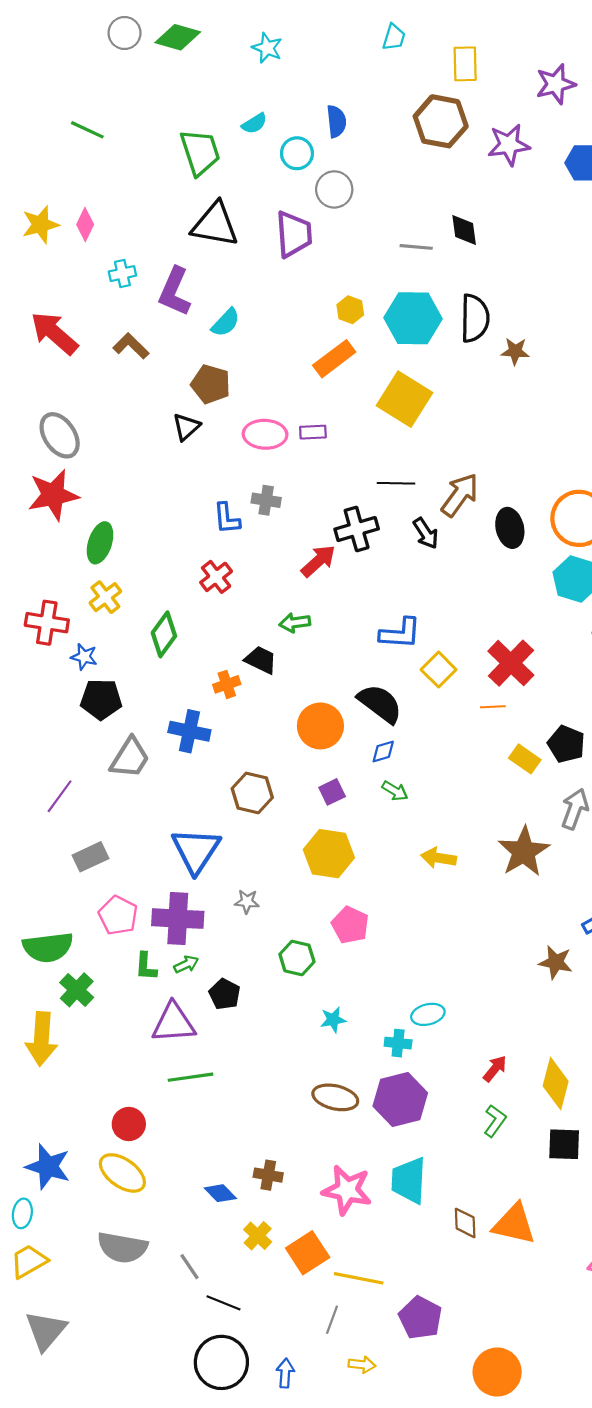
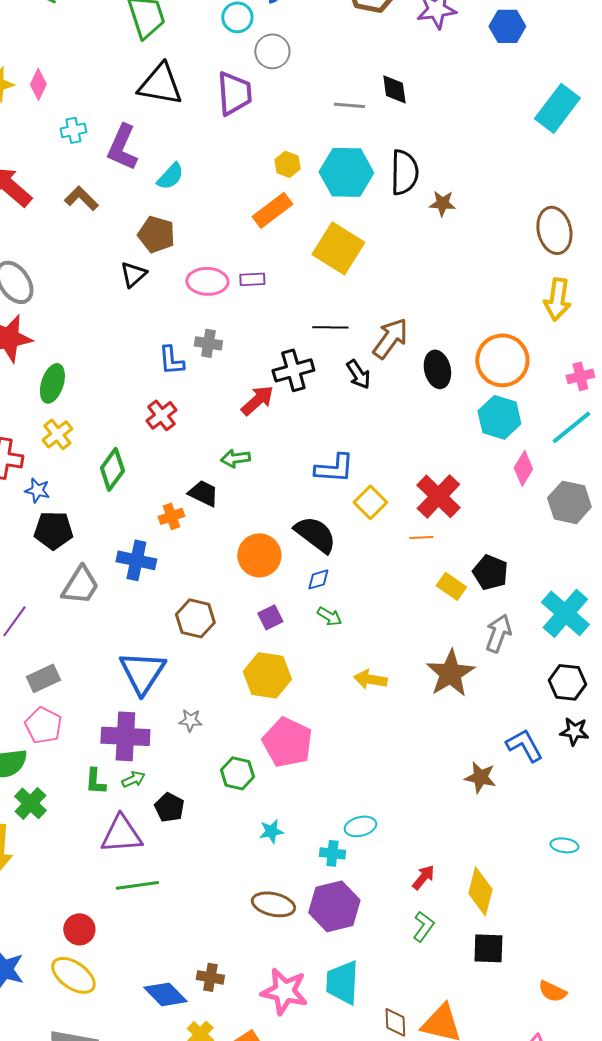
pink pentagon: (118, 915) -> (43, 725), moved
pink pentagon: (350, 925) -> (287, 742), size x1.4
blue diamond: (220, 1193) -> (165, 994), size x1.4

